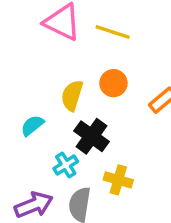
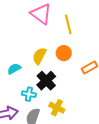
yellow line: (113, 32) -> (68, 24), turned 48
cyan cross: (66, 165) -> (29, 94), turned 32

